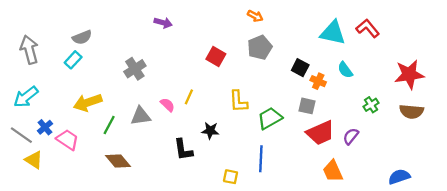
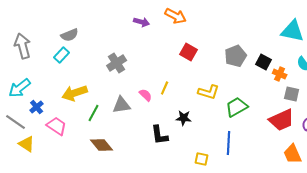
orange arrow: (255, 16) -> (176, 16), moved, size x1.5
gray pentagon: (260, 47) -> (236, 56), moved
yellow L-shape: (238, 101) -> (209, 92), turned -70
gray square: (307, 106) -> (292, 94), moved
blue cross: (45, 127) -> (37, 107), moved

